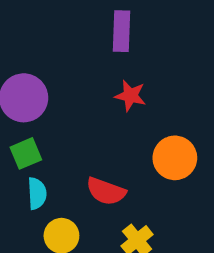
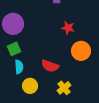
red star: (130, 96) -> (68, 28), moved

